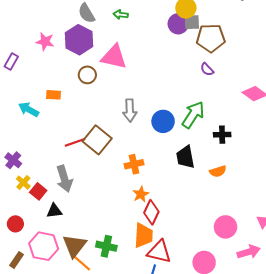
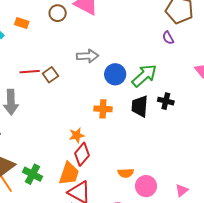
gray arrow: (130, 110) -> (88, 56), turned -105
brown square: (97, 140) -> (50, 75), size x0.6
black trapezoid: (185, 157) -> (140, 106), moved
orange cross: (134, 164) -> (103, 109), moved
orange semicircle: (218, 171) -> (126, 173), moved

